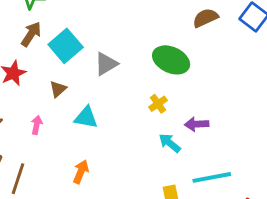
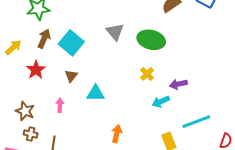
gray triangle: (106, 64) -> (115, 32), moved, turned -30
cyan arrow: (170, 143) -> (161, 102), turned -54
orange arrow: (81, 172) -> (117, 134), moved

